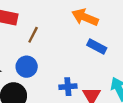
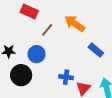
orange arrow: (85, 17) -> (75, 24), moved

